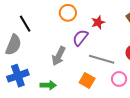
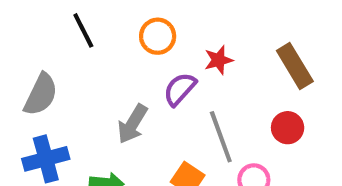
black line: (25, 24) -> (83, 30), moved
gray line: (102, 59) -> (221, 137), turned 50

